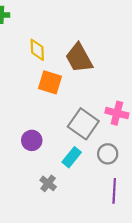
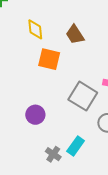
brown trapezoid: (79, 58) -> (75, 35), size x0.7
cyan rectangle: (72, 157) -> (76, 146), moved

